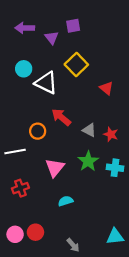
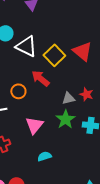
yellow square: (76, 64) -> (54, 55), moved
red triangle: (106, 88) -> (82, 51), size x1.5
gray triangle: (89, 130) -> (68, 98), moved, turned -40

